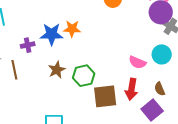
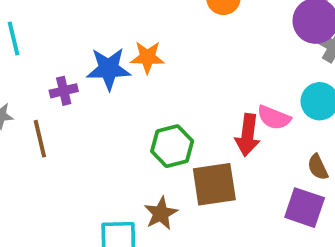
brown star: (57, 70) -> (161, 213), moved
red arrow: (131, 89) -> (248, 135), moved
purple square: (152, 110) -> (305, 208), turned -30

